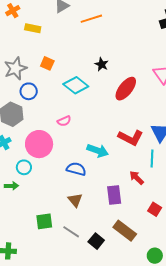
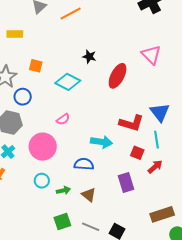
cyan circle: (24, 167) -> (42, 181), moved
red arrow: (137, 178) -> (155, 167), moved, turned 105
green arrow: (11, 186) -> (63, 190), moved
red square: (155, 209) -> (137, 153), moved
brown rectangle: (125, 231) -> (162, 214), moved, turned -45

